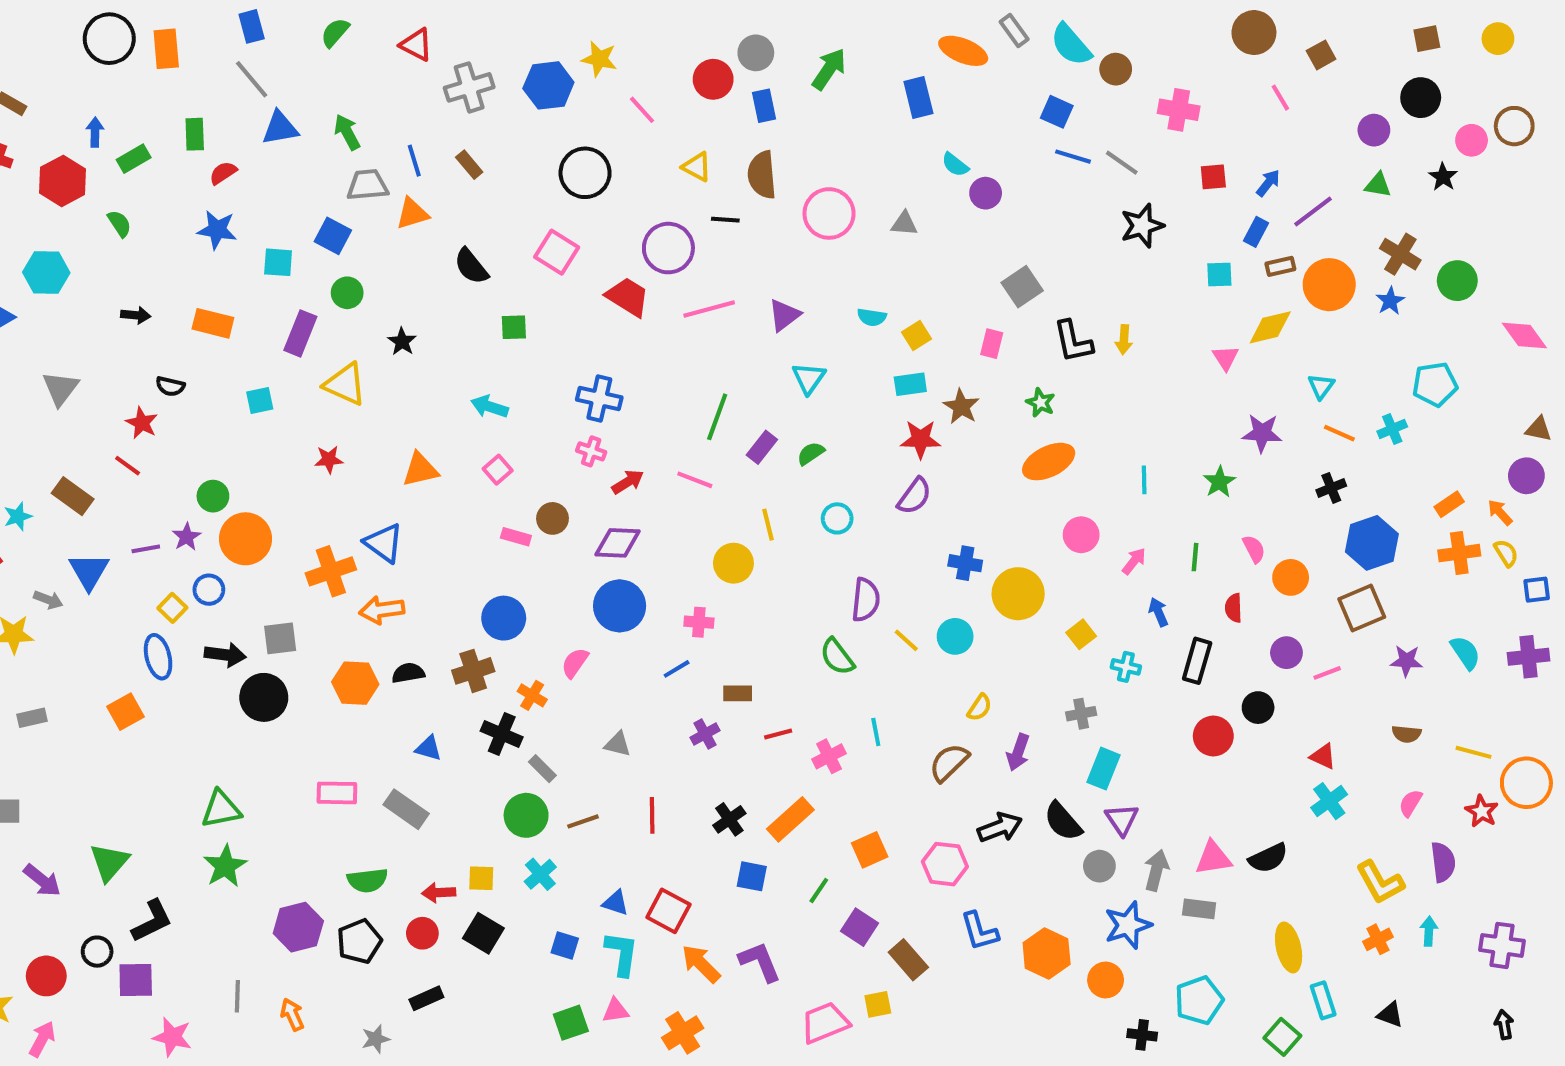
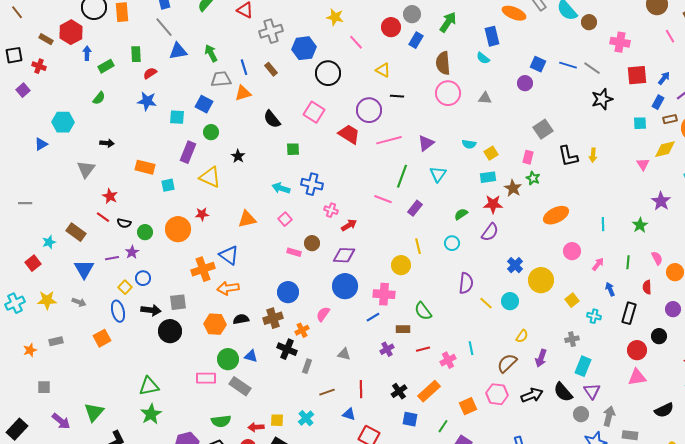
blue hexagon: (548, 85) -> (304, 48), moved
blue rectangle: (764, 106) -> (416, 40), turned 42
blue square: (1057, 112) -> (538, 64), moved
cyan semicircle: (955, 165) -> (483, 58), moved
brown semicircle: (762, 175) -> (443, 63), moved
red square: (1213, 177) -> (637, 75), size x1.5
red hexagon: (63, 181) -> (71, 32), moved
green semicircle: (119, 224) -> (99, 98), turned 72
orange rectangle: (213, 323) -> (145, 167), moved
black semicircle: (170, 386) -> (124, 223), moved
gray triangle: (60, 388) -> (86, 169), moved
blue cross: (599, 399) -> (312, 184), moved
green star: (1040, 403) -> (533, 178), moved
green line: (717, 417) -> (402, 176), moved
purple star: (1262, 433) -> (661, 201), turned 30
green semicircle: (811, 453) -> (461, 214), moved
pink line: (695, 480) -> (383, 199), moved
orange circle: (245, 539) -> (178, 229), moved
blue cross: (965, 563) -> (515, 265), turned 35
gray arrow: (48, 600) -> (79, 302), moved
pink cross: (699, 622) -> (384, 294), size x1.5
green semicircle: (837, 657) -> (423, 311), moved
orange cross: (532, 695) -> (302, 330), turned 32
gray rectangle: (542, 769) -> (307, 366), turned 64
green circle: (526, 815) -> (228, 359), moved
pink triangle: (1213, 858) -> (637, 377), moved
pink hexagon: (945, 864) -> (497, 394), moved
blue triangle: (616, 903) -> (349, 414), moved

